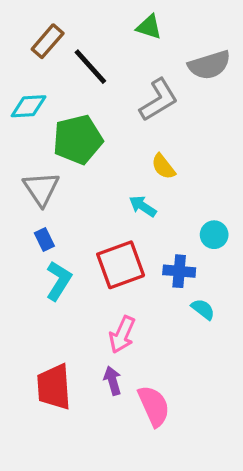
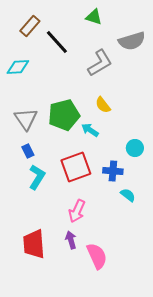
green pentagon: (78, 140) -> (64, 115), moved

